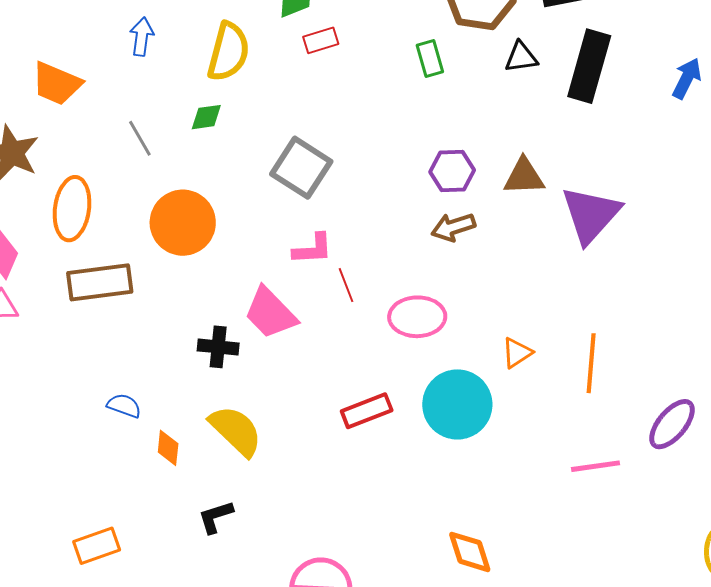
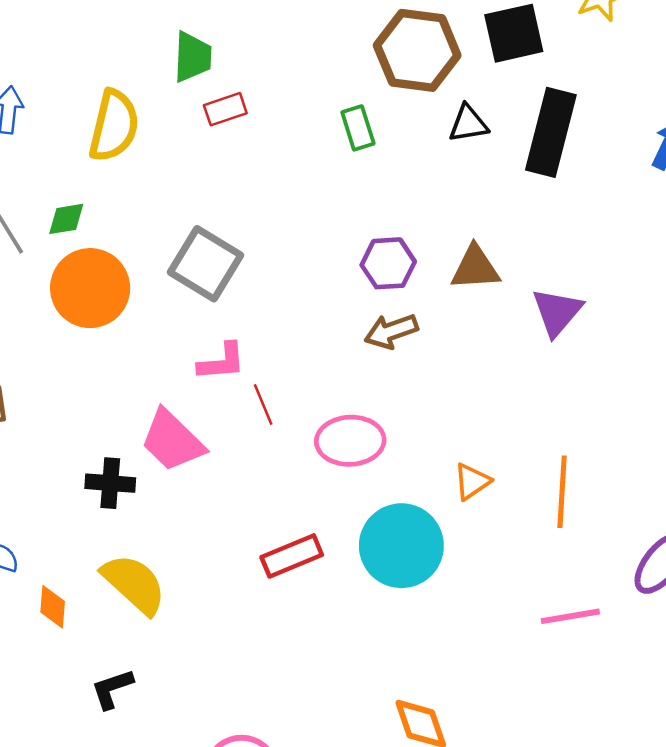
green diamond: (206, 117) -> (66, 219), moved
purple triangle: (591, 215) -> (557, 312), size x0.7
orange circle: (183, 223) -> (90, 288), moved

